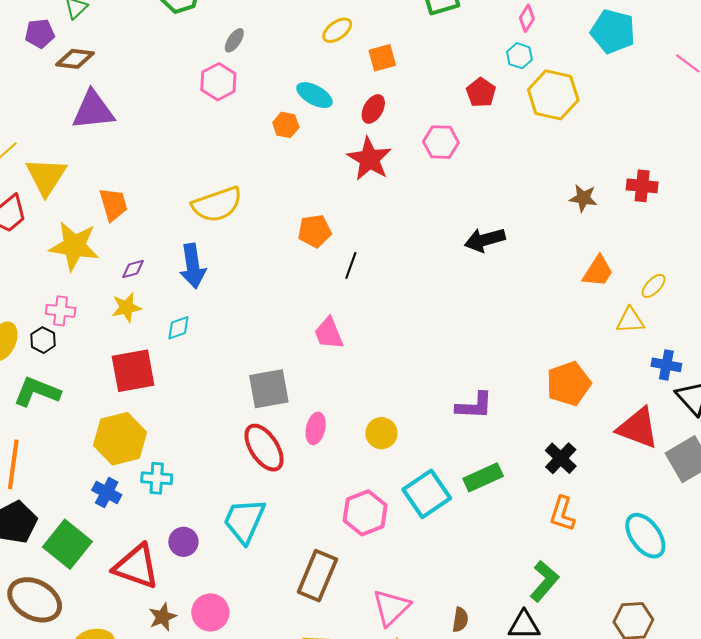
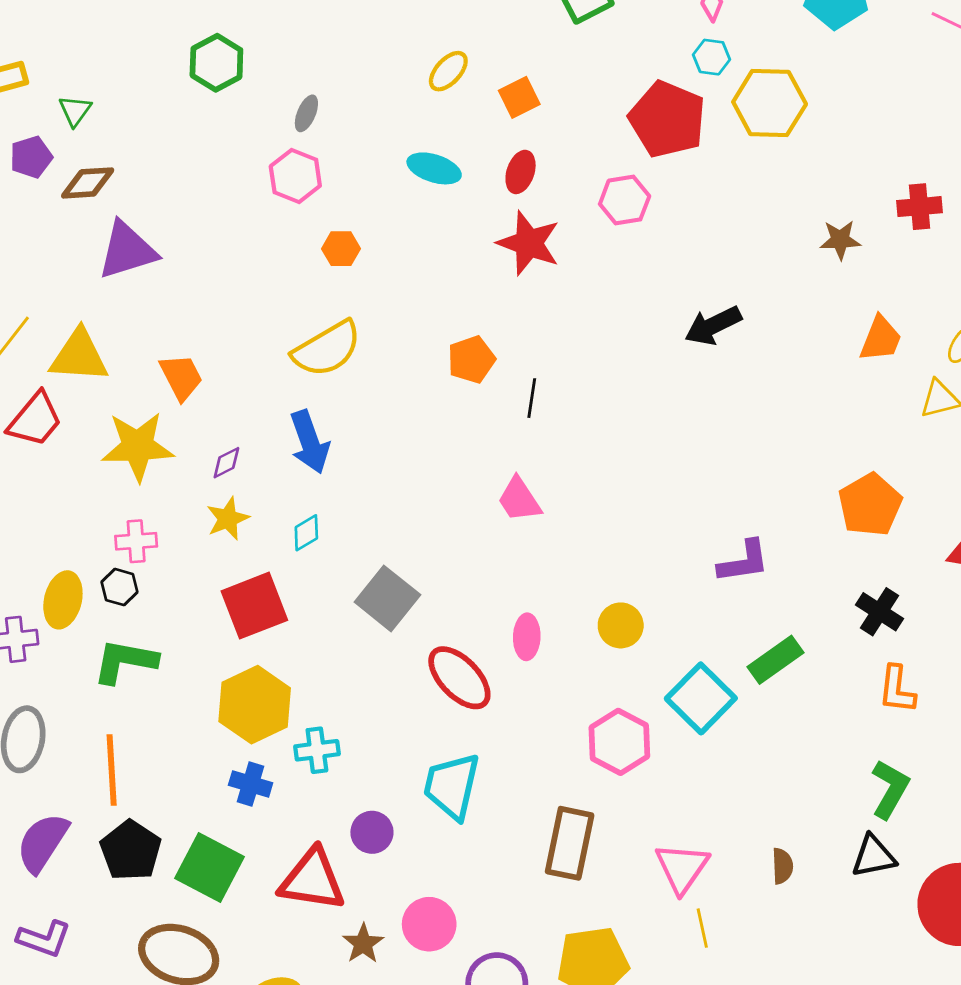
red pentagon: (481, 92) -> (667, 119), size x1.8
orange hexagon: (286, 125) -> (341, 249), moved
yellow triangle: (46, 176) -> (79, 356), turned -48
gray square: (269, 389) -> (387, 598), moved, turned -30

